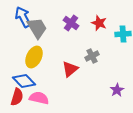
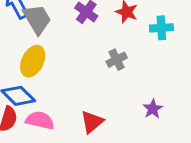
red triangle: (70, 69) -> (92, 122), moved

